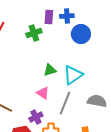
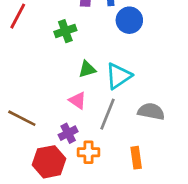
green cross: (34, 33) -> (65, 31), moved

